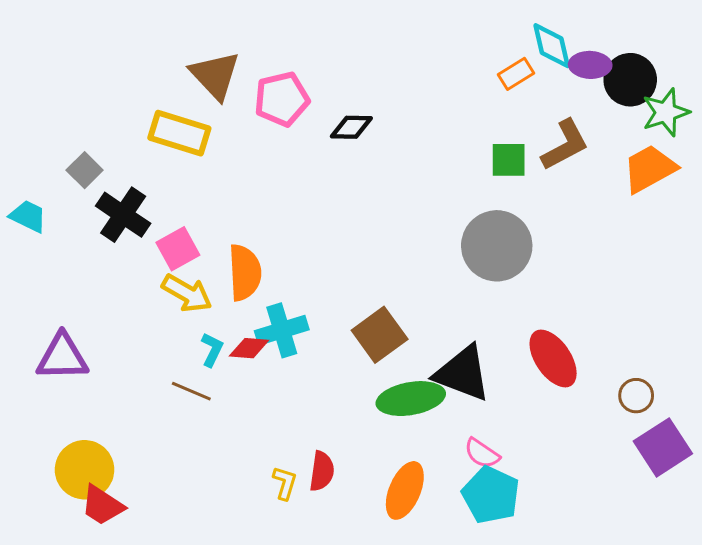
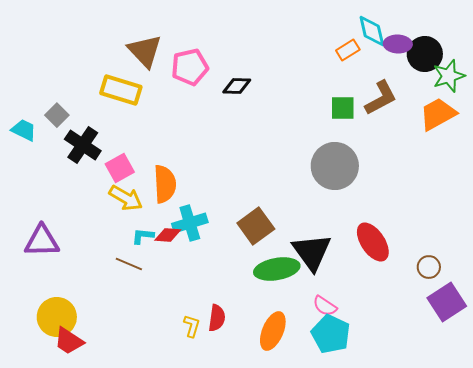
cyan trapezoid: (28, 216) -> (24, 130), moved
cyan L-shape: (212, 350) -> (143, 236), turned -110
black triangle: (463, 373) -> (312, 252), turned 33

